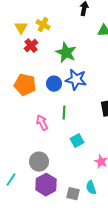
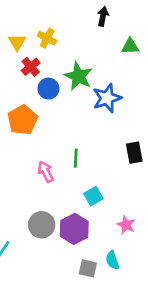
blue star: (76, 80) -> (107, 98), moved, turned -30
blue circle: (54, 84) -> (48, 89), moved
orange pentagon: (25, 85) -> (23, 120), turned 30
purple hexagon: (46, 185) -> (74, 229), moved

